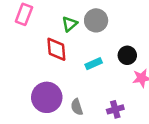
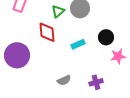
purple circle: (47, 97) -> (17, 55), moved
gray semicircle: (77, 107) -> (64, 80), turned -96

